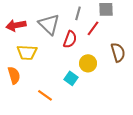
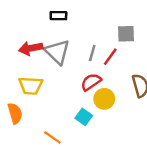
gray line: (78, 13) -> (92, 53), moved
red arrow: (16, 25) -> (31, 48), moved
red semicircle: (70, 39) -> (91, 82), moved, turned -144

